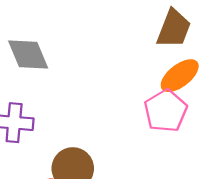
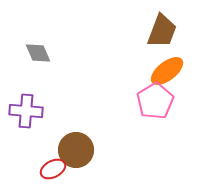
gray diamond: (28, 54) -> (38, 53), size x0.7

